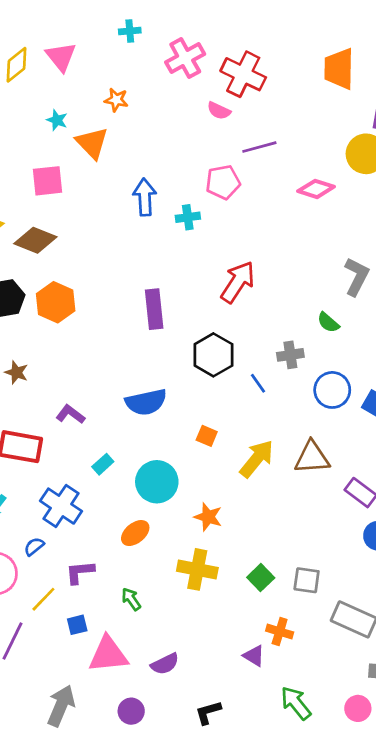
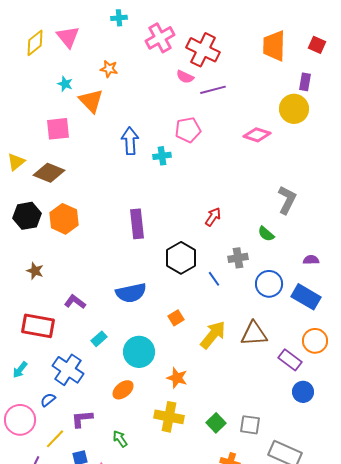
purple line: (259, 147) -> (213, 90), moved
red arrow: (238, 282) -> (213, 217), moved, size x0.6
orange square: (207, 436) -> (176, 318), turned 35

